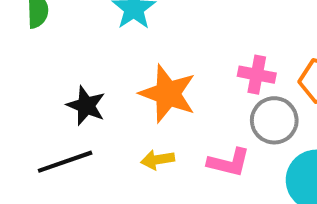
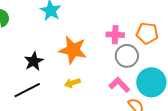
black star: (86, 106) -> (34, 61), turned 30
pink L-shape: (229, 162) -> (119, 85), moved, turned -140

